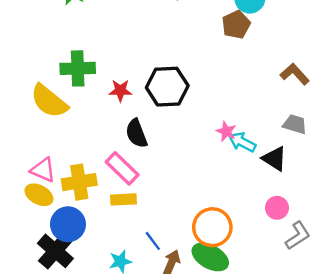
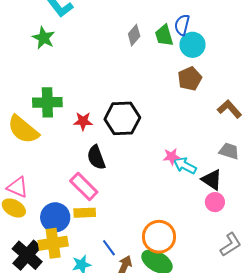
brown pentagon: (236, 25) -> (190, 79), moved
pink star: (226, 131) -> (171, 156), turned -30
yellow cross: (79, 182) -> (53, 243), moved
pink circle: (277, 208) -> (215, 202), moved
blue circle: (68, 224) -> (55, 217), moved

